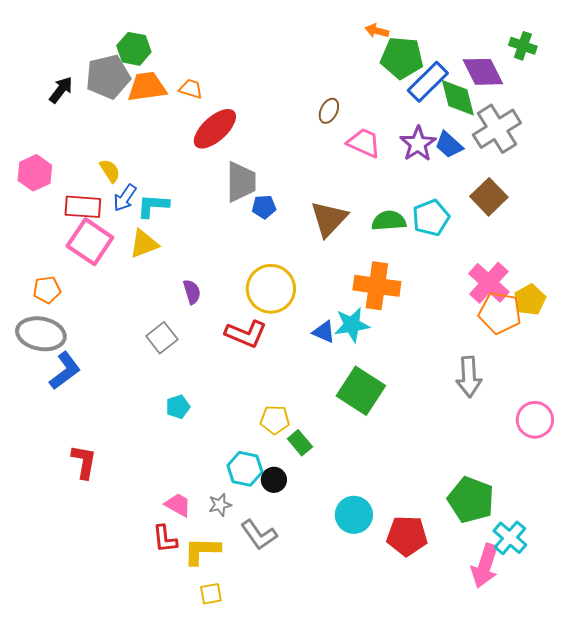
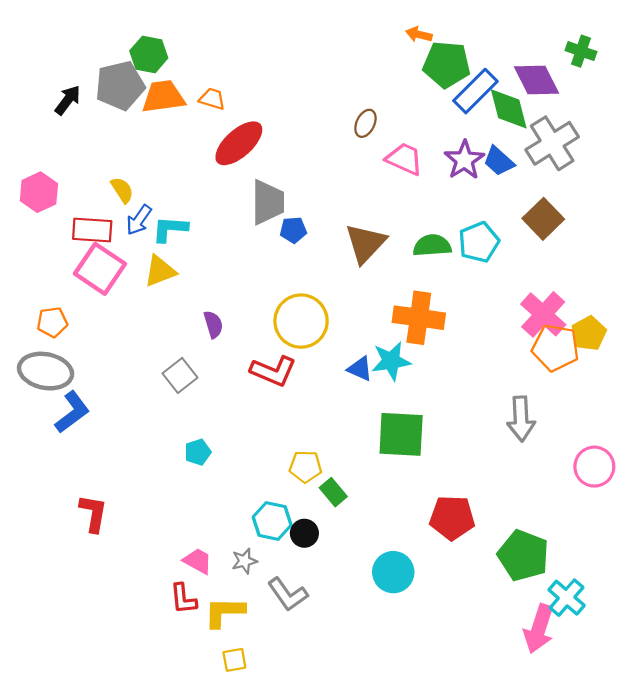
green square: (361, 391) -> (401, 434), turned -30
red pentagon: (407, 536) -> (452, 518), moved

